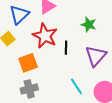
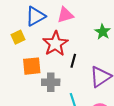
green star: (89, 25) -> (103, 32), moved
gray cross: (29, 89) -> (51, 82), moved

